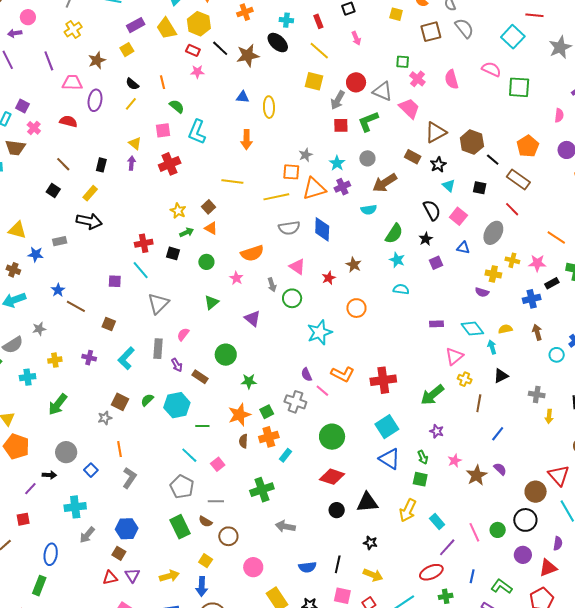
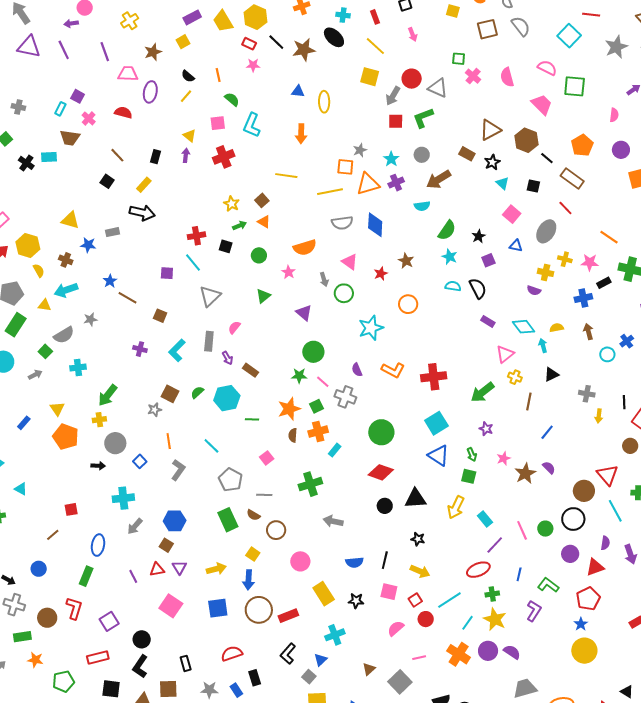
pink trapezoid: (409, 108) -> (542, 104), moved
black semicircle: (432, 210) -> (478, 288), moved
purple rectangle: (437, 324) -> (488, 321), turned 32
green circle: (226, 355) -> (313, 352), moved
yellow cross: (55, 360) -> (99, 420), moved
pink line: (322, 391) -> (323, 382), moved
cyan line: (189, 455) -> (211, 446), moved
purple line: (30, 489) -> (133, 576), moved, turned -72

